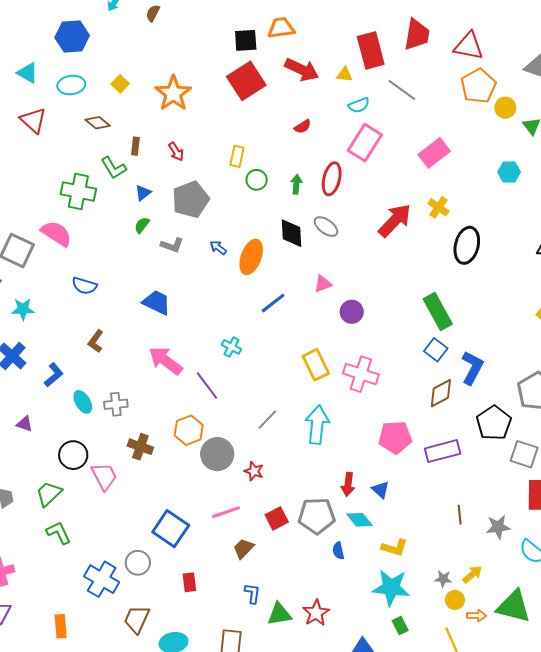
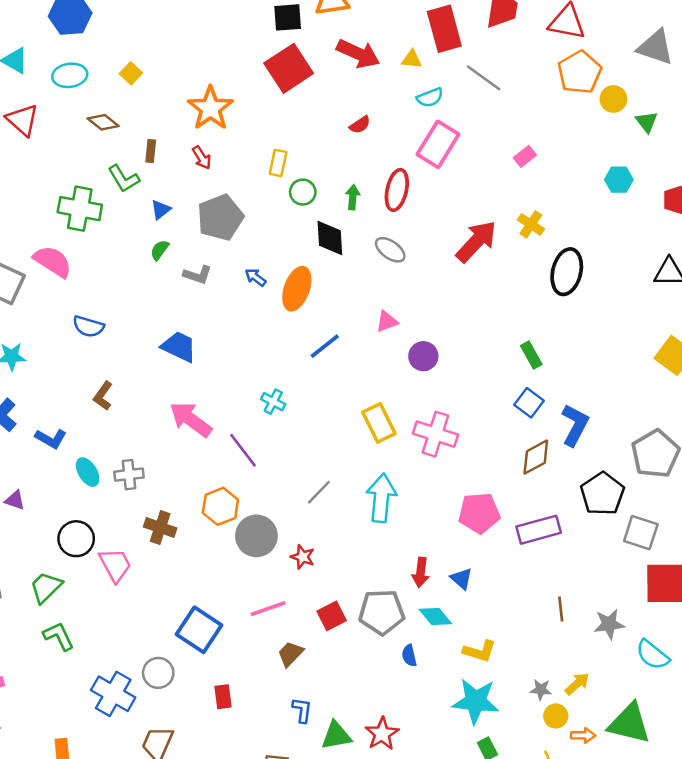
orange star: (173, 93) -> (210, 108), moved
pink rectangle: (434, 153) -> (525, 156), size x0.6
black diamond: (291, 233) -> (330, 238), moved
green rectangle: (438, 312) -> (531, 355), size x0.6
blue L-shape: (54, 375) -> (51, 439), turned 70

